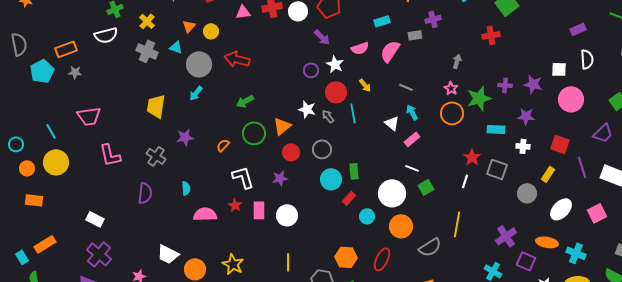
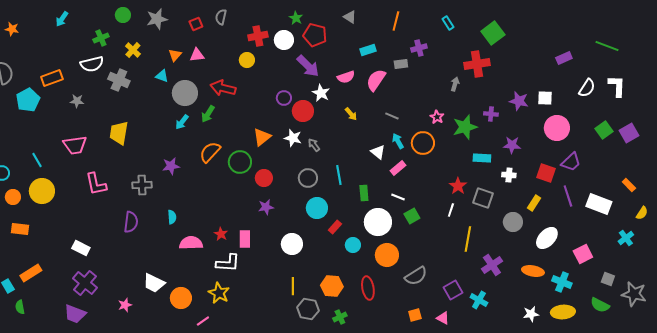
pink triangle: (243, 12) -> (197, 55), moved
yellow circle: (211, 31) -> (247, 60), moved
red cross: (491, 35) -> (477, 64), size x1.4
purple arrow: (322, 37) -> (308, 66), size x1.4
gray cross: (147, 51) -> (119, 80), moved
white semicircle: (587, 59) -> (587, 88), moved, turned 36
gray arrow: (457, 61) -> (455, 84), moved
purple circle: (311, 70) -> (284, 98), moved
gray star: (75, 72) -> (77, 101), moved
purple star: (533, 84) -> (519, 101), moved
red circle: (336, 92) -> (303, 111), moved
green arrow: (245, 101) -> (208, 114), moved, turned -30
yellow trapezoid: (156, 106) -> (119, 133), moved
cyan line: (353, 113) -> (339, 175), moved
orange circle: (452, 113) -> (423, 143), moved
orange triangle: (282, 126) -> (262, 137), moved
purple trapezoid: (603, 133) -> (571, 162), moved
orange semicircle: (223, 145) -> (210, 152), moved, size x1.6
red circle: (291, 152) -> (264, 178), moved
gray cross: (156, 156) -> (142, 185), turned -36
green rectangle: (354, 171) -> (364, 193), moved
white L-shape: (243, 177) -> (228, 263), moved, turned 110
pink square: (597, 213) -> (583, 254), moved
white circle: (287, 215) -> (292, 244), moved
yellow line: (457, 224) -> (468, 239), moved
red ellipse: (382, 259) -> (368, 288), turned -35
purple square: (526, 261) -> (453, 290), moved, turned 36
yellow line: (288, 262) -> (293, 286), moved

